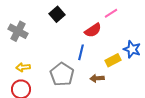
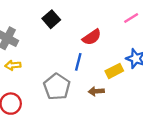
pink line: (111, 13) -> (131, 18), moved
yellow arrow: (23, 67) -> (13, 65), moved

